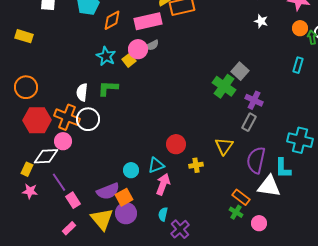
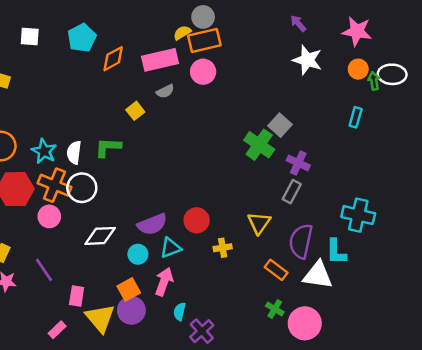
white star: (261, 21) -> (307, 60), size x1.6
pink circle: (138, 49) -> (203, 72), moved
cyan star: (106, 56) -> (44, 151), moved
white diamond: (46, 156) -> (100, 236), moved
pink arrow: (163, 184) -> (164, 282), moved
purple semicircle: (108, 191) -> (152, 224), moved
orange rectangle: (241, 197) -> (276, 270), moved
pink rectangle: (73, 200) -> (77, 296), moved, turned 42
pink circle: (259, 223) -> (305, 323), size x1.6

